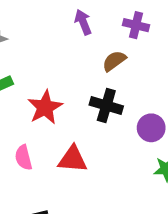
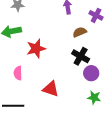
black cross: (106, 106) -> (81, 56), moved
red triangle: (73, 159) -> (51, 89), moved

